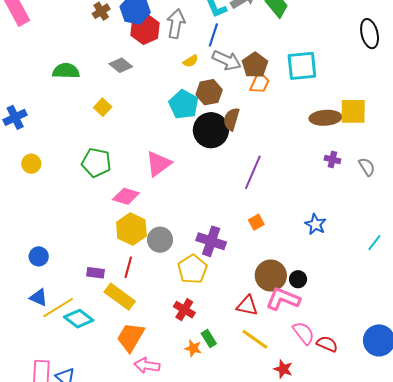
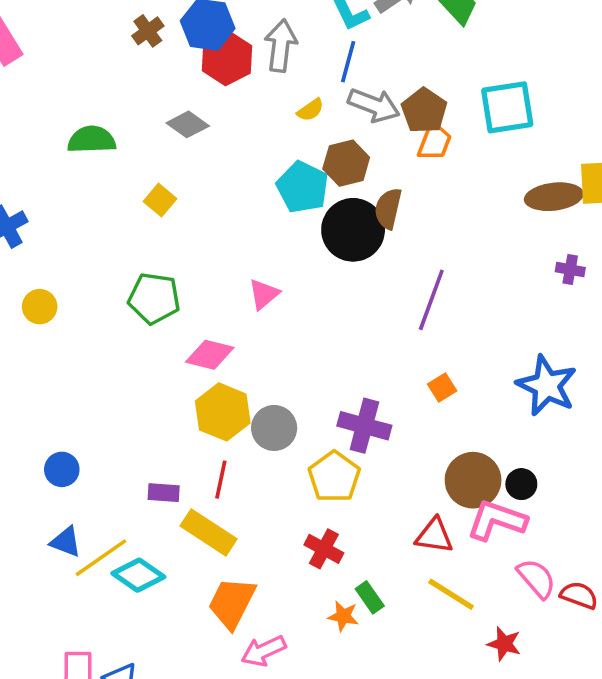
pink triangle: (158, 164) -> (264, 294), size x0.7
blue star: (315, 224) -> (547, 386), size x1.6
pink arrow: (147, 365) -> (263, 651), turned -30

